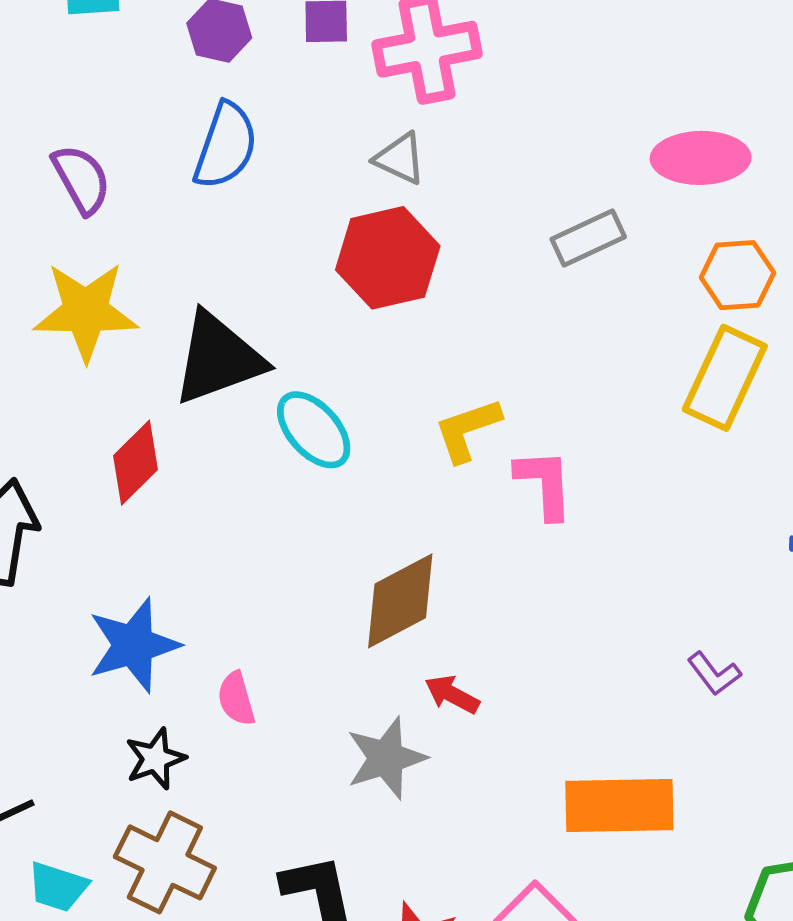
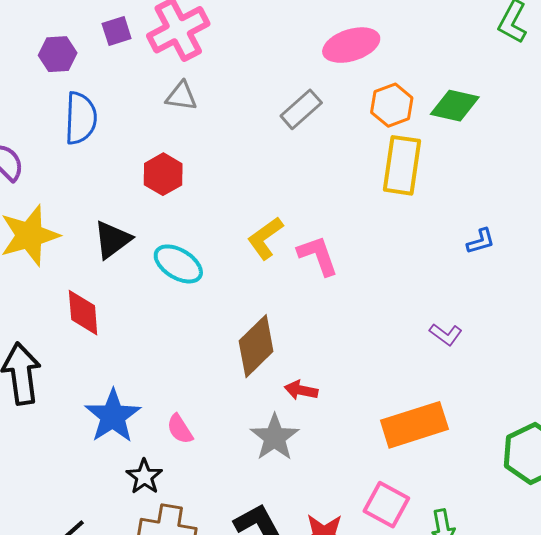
red hexagon: (388, 258) -> (163, 174), moved, size x0.7
black triangle: (218, 358) -> (112, 240), size x0.7
red diamond: (135, 463) -> (83, 313), turned -33

